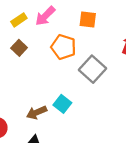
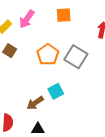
orange pentagon: (63, 47) -> (48, 55), moved, turned 30
cyan square: (62, 104) -> (56, 91), turned 35

